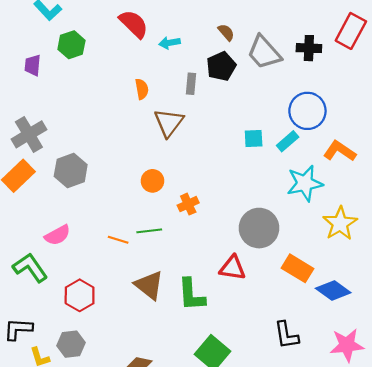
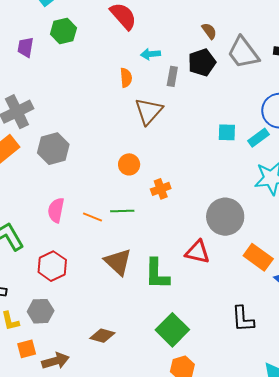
cyan arrow: (169, 43) -> (151, 54), moved
pink semicircle: (58, 235) -> (56, 210), moved, turned 125

